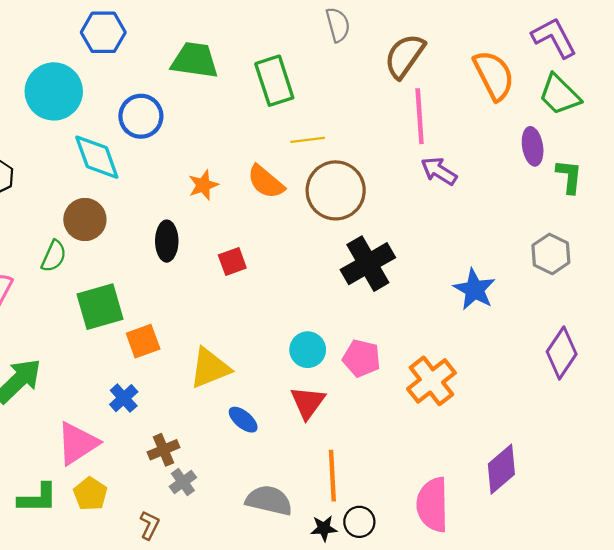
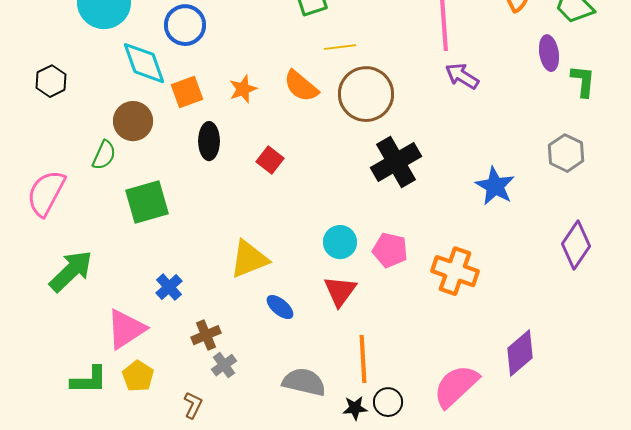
red square: (232, 261) -> (270, 160), turned -32
orange square: (143, 341) -> (187, 92), moved
orange cross: (431, 381) -> (455, 271), turned -33
pink semicircle: (433, 505) -> (456, 386), turned 48

